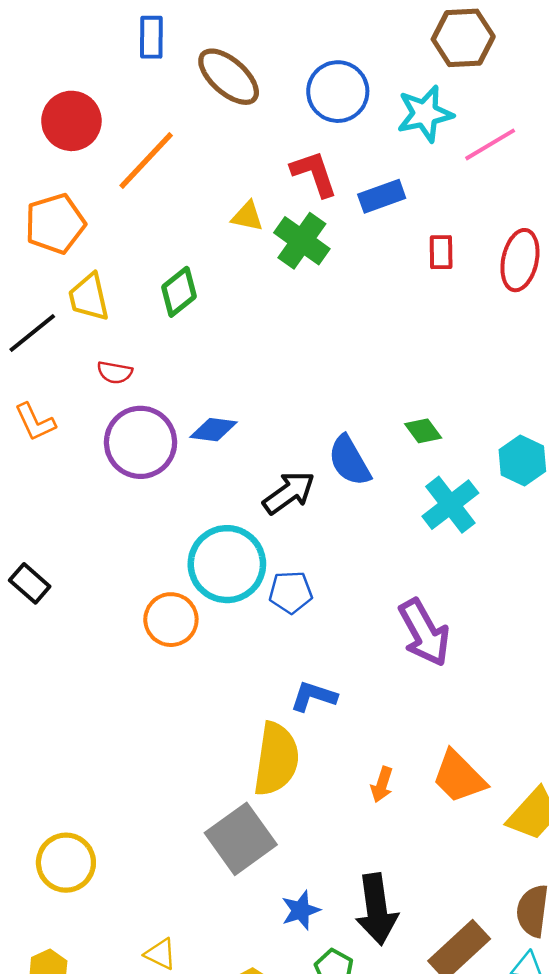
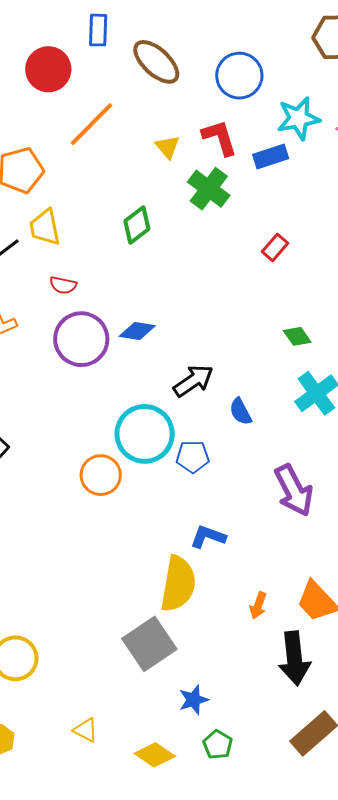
cyan star: (425, 114) -> (298, 118), moved
red circle: (71, 121) -> (48, 69), moved
yellow triangle: (247, 216) -> (168, 147), moved, turned 36
red rectangle: (441, 252) -> (275, 247), moved, turned 40
green diamond: (179, 292) -> (137, 225), moved
blue semicircle: (349, 461) -> (241, 412), moved, size x0.7
black arrow: (377, 909) -> (294, 658), moved

